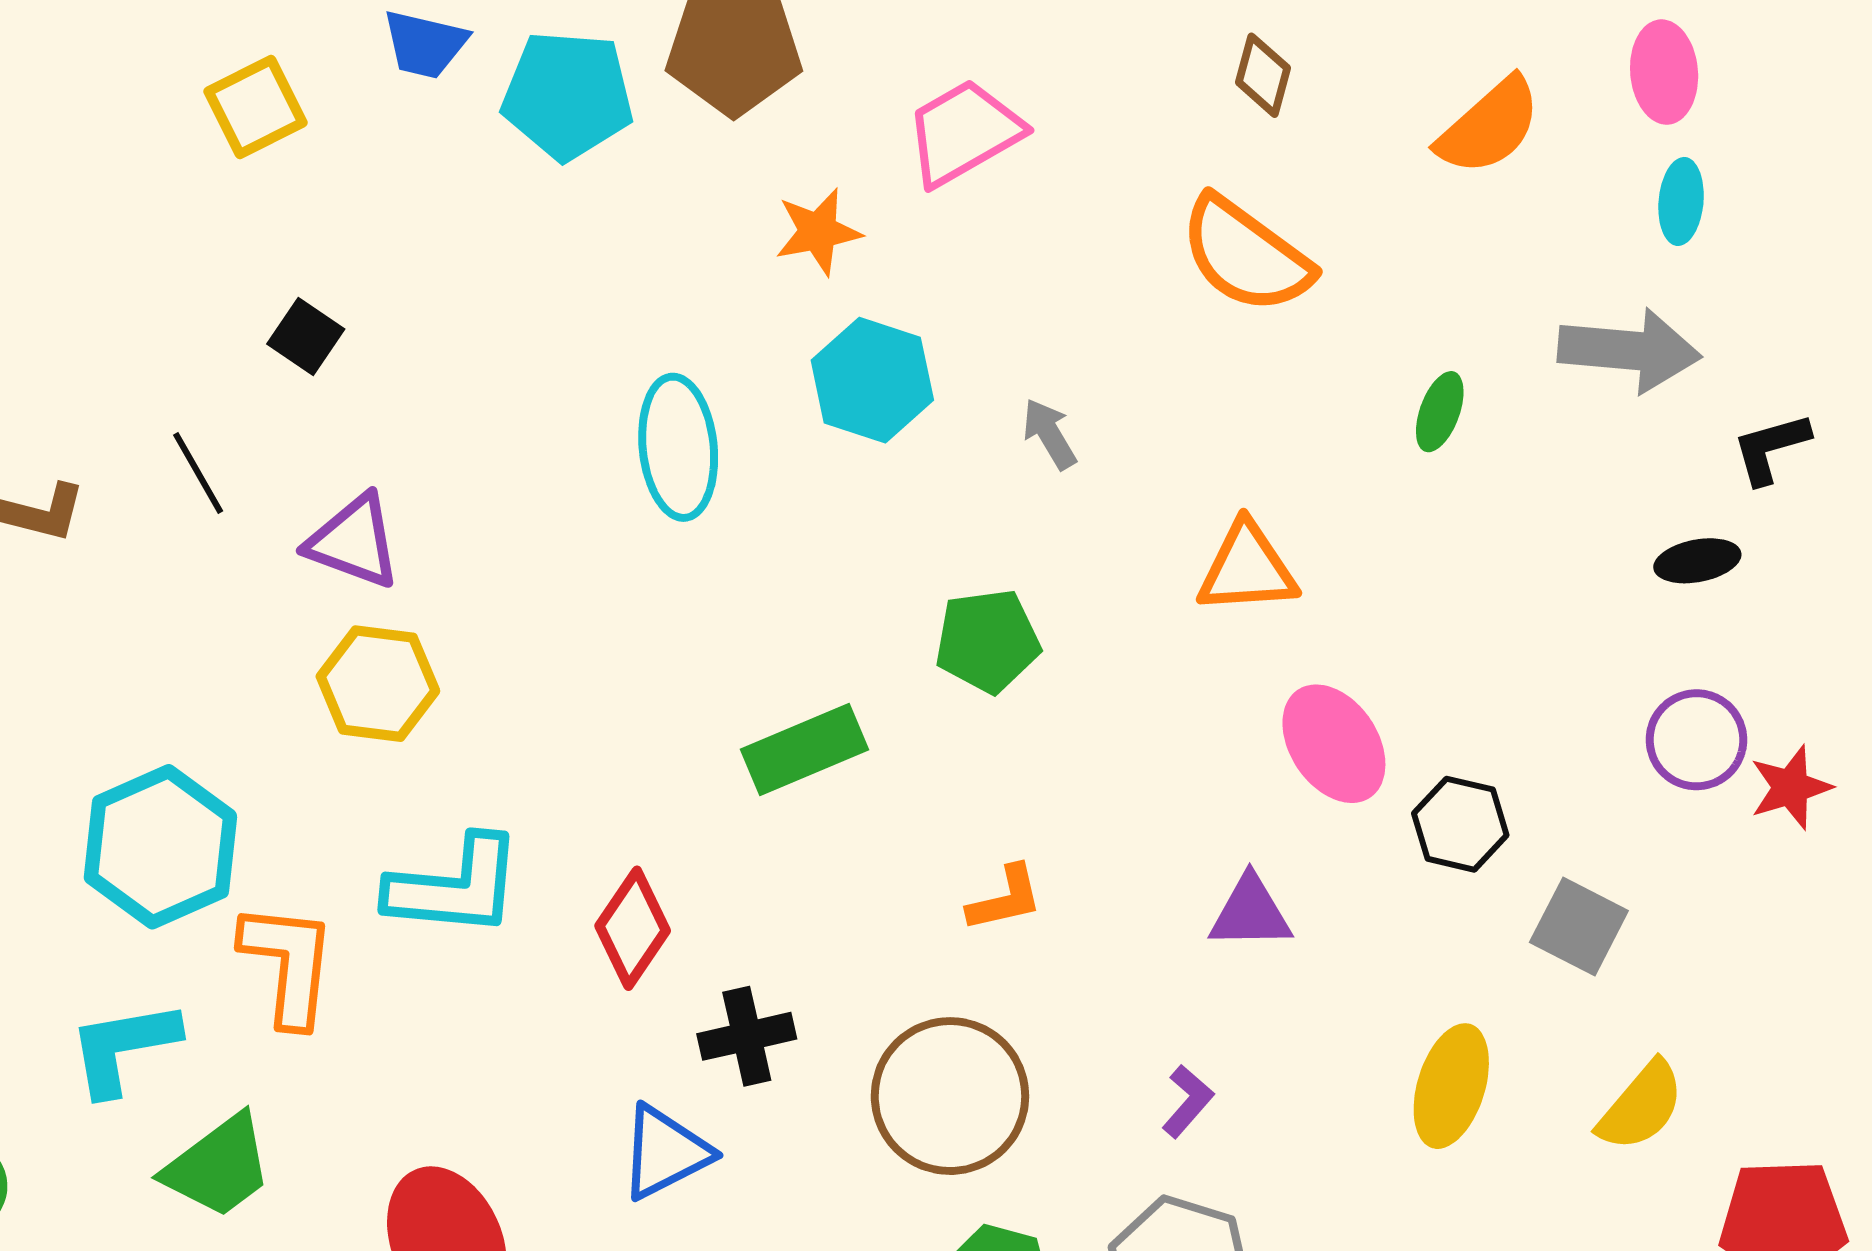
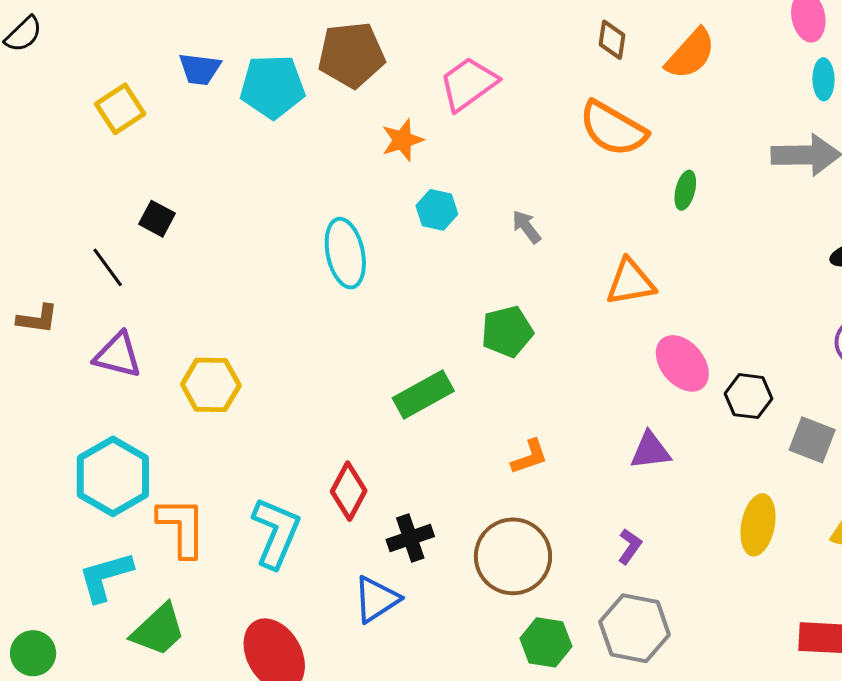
orange semicircle: (1489, 126) -> (691, 54), moved
cyan hexagon: (872, 380) -> (437, 210), size x0.7
green ellipse: (1440, 412) -> (685, 190), moved
black line: (198, 473) -> (108, 267), moved
purple triangle: (354, 542) -> (118, 355), moved
cyan L-shape: (455, 887) -> (276, 533), moved, turned -66

